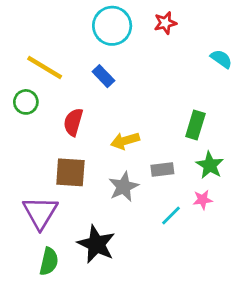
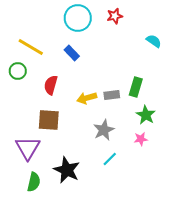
gray rectangle: (162, 169) -> (112, 95), moved
gray star: (124, 187) -> (104, 130), moved
cyan line: (171, 215) -> (110, 159), moved

